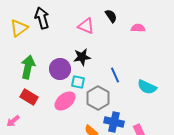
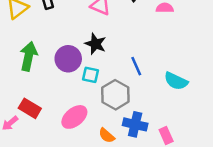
black star: (82, 57) -> (95, 44), turned 30
red rectangle: (29, 97) -> (30, 108), moved
pink ellipse: (65, 101) -> (74, 117), moved

